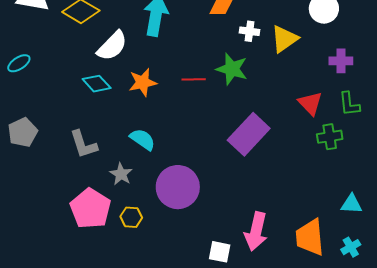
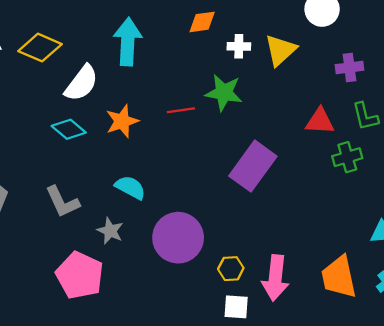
red triangle: (310, 103) -> (320, 121), turned -36
yellow hexagon: (131, 217) -> (231, 269), moved

